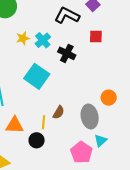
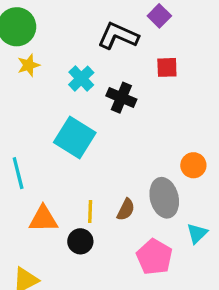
yellow star: (23, 38) -> (29, 65), moved
brown semicircle: (59, 112) -> (126, 210), moved
cyan triangle: (101, 141) -> (197, 233), moved

